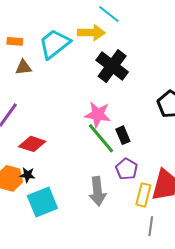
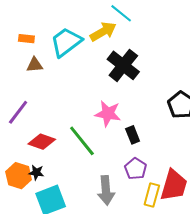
yellow arrow: (91, 33) -> (103, 32), turned -32
green line: (101, 138) -> (82, 141), moved

